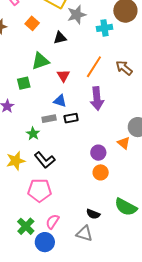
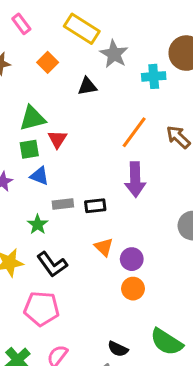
gray star: (77, 15) -> (114, 54), turned -30
green triangle: (40, 61) -> (32, 118), moved
red triangle: (63, 76) -> (57, 139), moved
blue triangle: (60, 101) -> (39, 176), moved
orange triangle: (124, 143) -> (104, 247), moved

